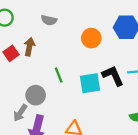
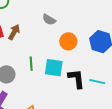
gray semicircle: (49, 20) -> (49, 20), moved
cyan square: (90, 83) -> (54, 68), moved

